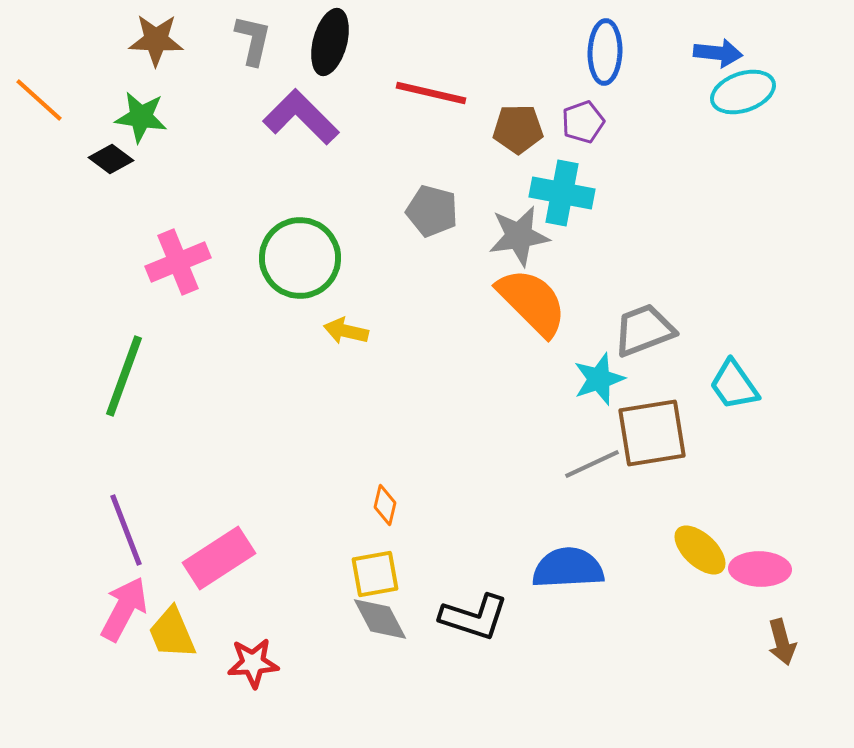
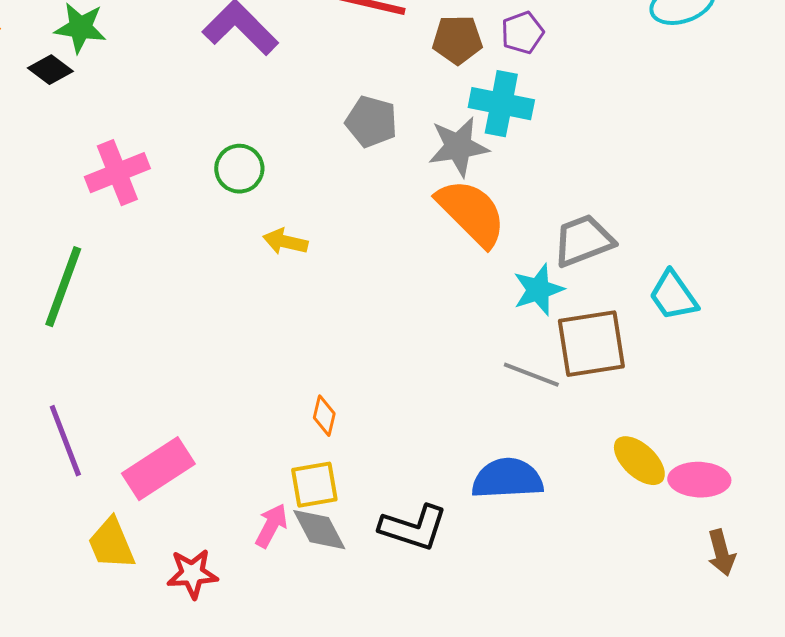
green circle: (300, 258) -> (239, 169), size x0.6
gray line: (592, 464) -> (531, 375), turned 46
pink arrow: (124, 609) -> (271, 526), moved, size x0.7

